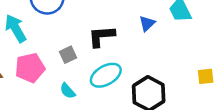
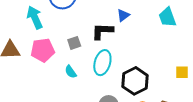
blue triangle: (147, 24) -> (123, 15), moved
cyan ellipse: (106, 75) -> (102, 63), turned -50

